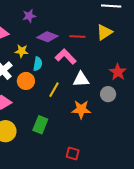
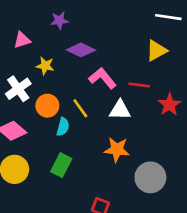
red line: (77, 36) -> (139, 85), moved
cyan semicircle: (38, 64) -> (63, 127), moved
yellow line: (54, 90) -> (80, 108), moved, turned -70
gray circle: (108, 94) -> (150, 177), moved, size x1.5

